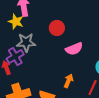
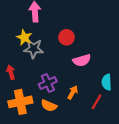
yellow star: (16, 21) -> (24, 38), moved
purple cross: (15, 56) -> (48, 83), moved

